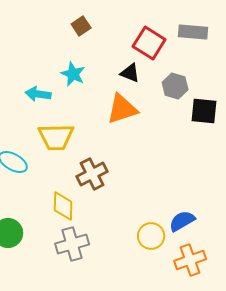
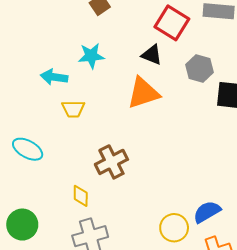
cyan star: (73, 74) -> (91, 56), turned -30
yellow trapezoid: (56, 137) -> (73, 109), moved, size x0.6
yellow diamond: (63, 206) -> (81, 196), size x0.7

